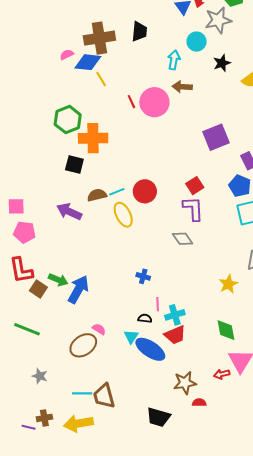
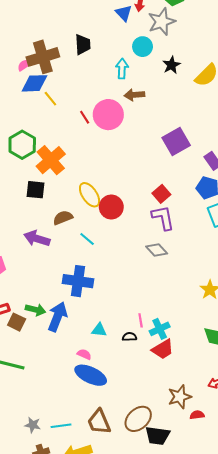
pink semicircle: (67, 55) -> (24, 65), moved
orange cross: (93, 138) -> (51, 160), turned -32
cyan line: (117, 192) -> (87, 239), moved, turned 70
yellow ellipse: (123, 215) -> (90, 195), moved
blue cross: (143, 276) -> (78, 281), moved, size x2.0
cyan triangle: (131, 337) -> (99, 330), moved, turned -49
brown ellipse: (83, 345) -> (138, 419), moved
blue ellipse: (150, 349) -> (91, 375), moved
gray star: (40, 376) -> (33, 425), moved
cyan line: (82, 393) -> (61, 426), moved

